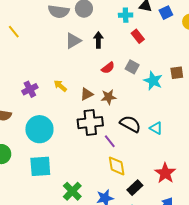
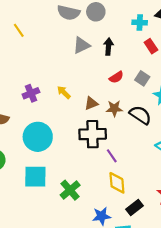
black semicircle: (130, 124) -> (140, 115), moved
green cross: (72, 191) -> (70, 190), moved

